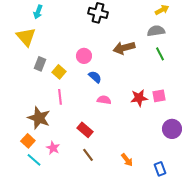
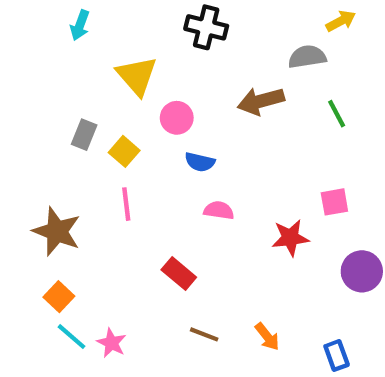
gray semicircle: (156, 31) -> (307, 57), moved
yellow triangle: (26, 37) -> (137, 76), moved
blue semicircle: (95, 77) -> (200, 162), turned 152
red star: (139, 98) -> (290, 238), moved
brown star: (39, 118) -> (57, 231), moved
pink star: (53, 148) -> (111, 343), moved
brown line: (88, 155) -> (204, 334), moved, turned -32

